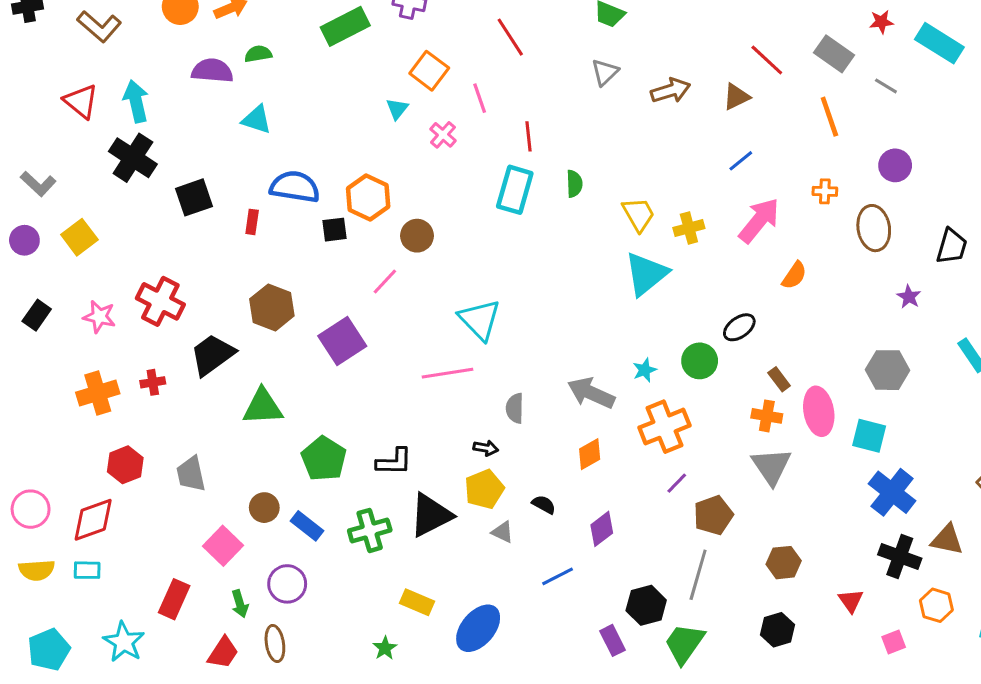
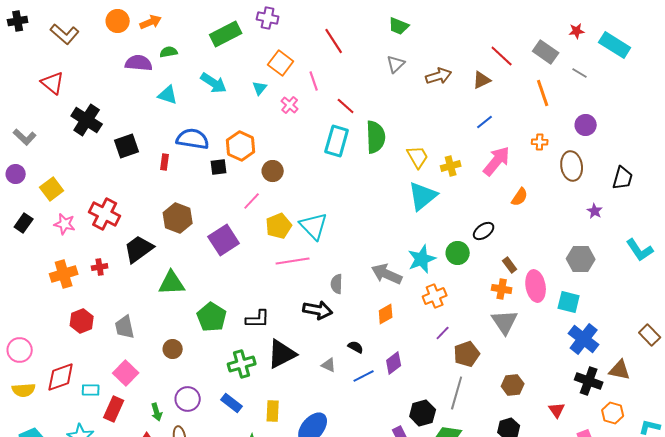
cyan arrow: (136, 101) -> (214, 83), moved, turned 136
red line: (529, 136) -> (346, 106), turned -42
green semicircle: (574, 184) -> (376, 137), size x1.8
yellow square: (79, 237) -> (52, 189), moved
cyan star: (645, 370) -> (422, 259), size x1.8
orange cross: (664, 427) -> (435, 296), size x0.7
black arrow: (486, 448) -> (318, 310), size x1.8
yellow pentagon: (484, 489) -> (279, 226), moved
red diamond: (93, 520) -> (61, 377), moved
blue rectangle: (307, 526) -> (232, 403), moved
pink square: (223, 546) -> (126, 373), moved
cyan rectangle: (87, 570) -> (91, 390), moved
blue line: (558, 576) -> (364, 376), moved
yellow rectangle: (417, 602) -> (273, 411), turned 70

